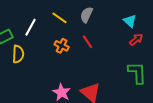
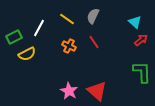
yellow semicircle: (18, 54) -> (27, 54), turned 60

